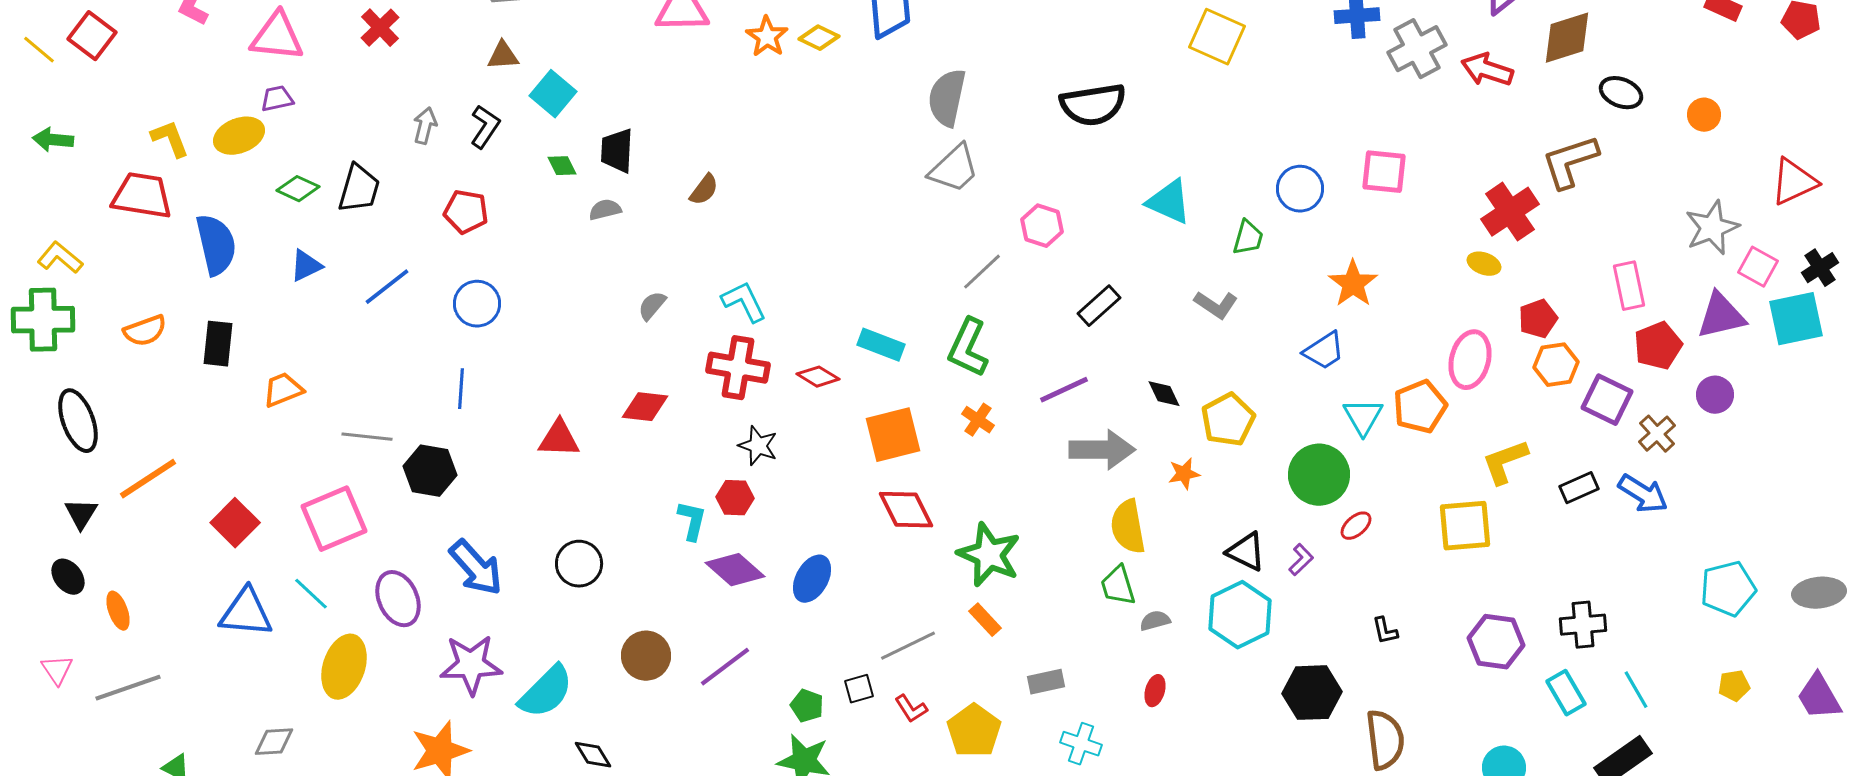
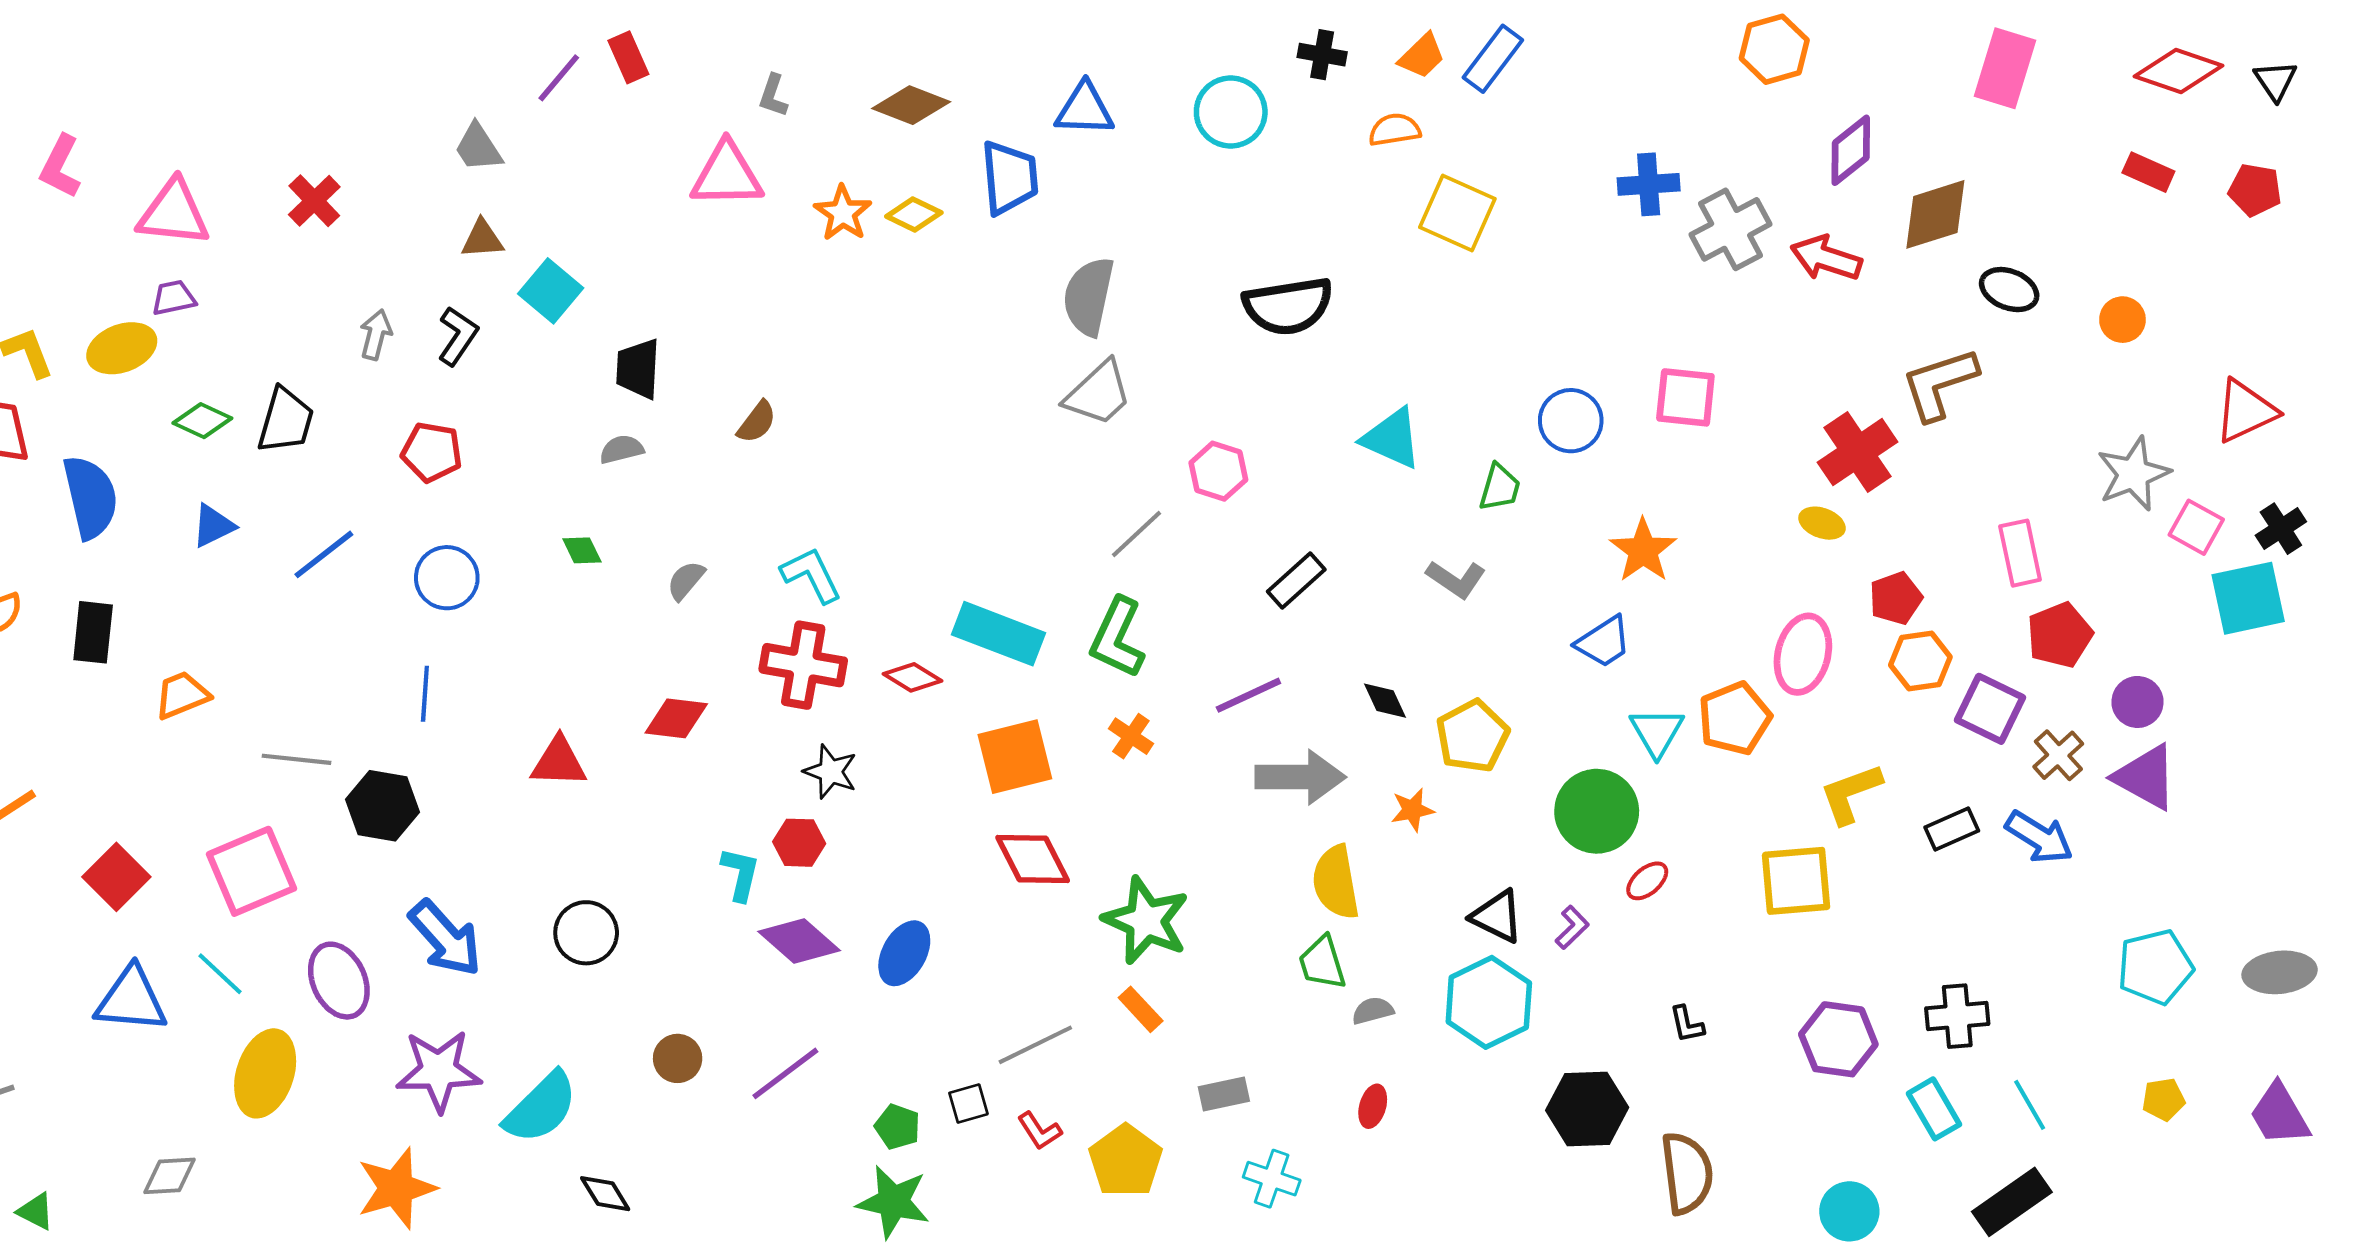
green diamond: (562, 166) -> (582, 550), moved
purple triangle: (1721, 316) -> (2146, 777), moved, turned 42
cyan rectangle: (881, 345) -> (999, 634), size x1.4
brown circle: (646, 656) -> (678, 1058), size x0.7

